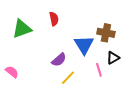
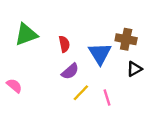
red semicircle: (54, 19) -> (64, 44), moved
pink line: (99, 70) -> (107, 98), moved

